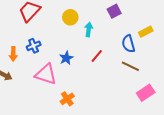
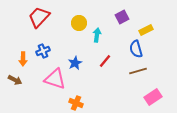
yellow rectangle: (146, 32) -> (146, 30), moved
brown line: (130, 66) -> (138, 71), turned -42
orange cross: (67, 99) -> (76, 103), turned -32

